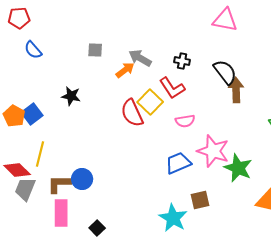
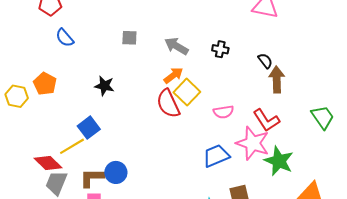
orange arrow: (125, 70) -> (173, 75), moved
black semicircle: (225, 72) -> (265, 61), size x0.6
red L-shape: (172, 88) -> (266, 120), moved
blue square: (32, 114) -> (89, 128), moved
orange pentagon: (14, 116) -> (45, 84), moved
yellow line: (40, 154) -> (72, 146), turned 45

